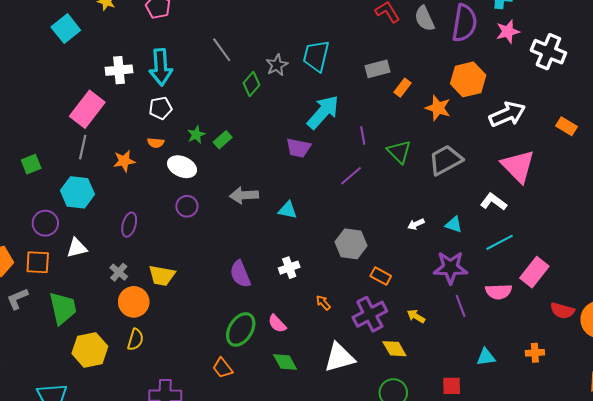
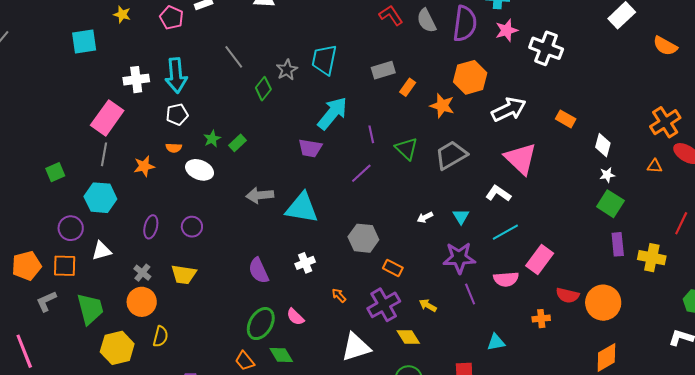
cyan square: (66, 29) -> (84, 42), turned 32
purple circle: (187, 206) -> (192, 227), moved
cyan triangle: (288, 210) -> (302, 208), size x1.8
cyan triangle: (454, 225) -> (461, 216), turned 42
orange circle: (134, 302) -> (142, 302), moved
orange cross: (535, 353) -> (541, 319), moved
green diamond: (285, 362) -> (281, 355), moved

